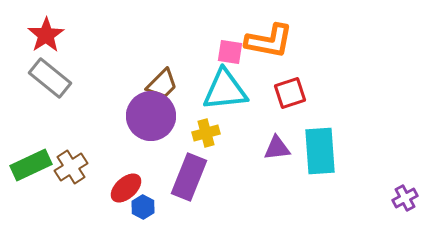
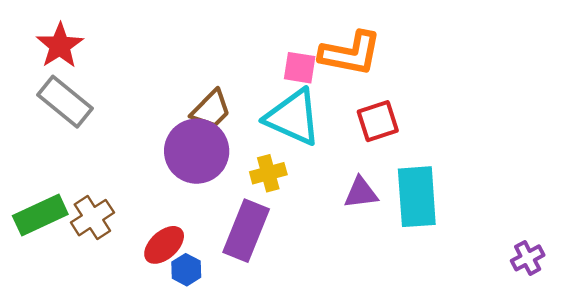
cyan triangle: (225, 90) -> (293, 117), turned 30

